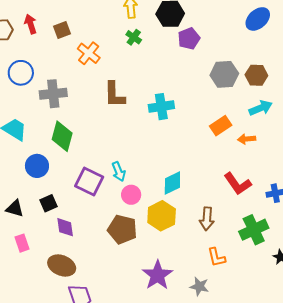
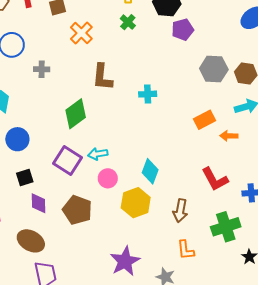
gray cross: (53, 94) -> (42, 69), size x0.6
cyan cross: (161, 107) -> (148, 94), size x0.7
green diamond: (62, 136) -> (76, 114), moved, turned 32
cyan arrow: (119, 172) -> (98, 154), turned 96
cyan diamond: (172, 183) -> (150, 171), turned -50
brown pentagon: (122, 229) -> (77, 210), moved

